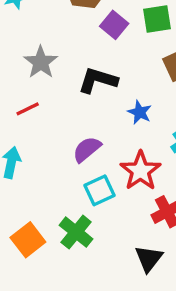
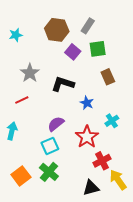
cyan square: (99, 190) -> (50, 146), moved
black triangle: (149, 258) -> (91, 188), turned 36

